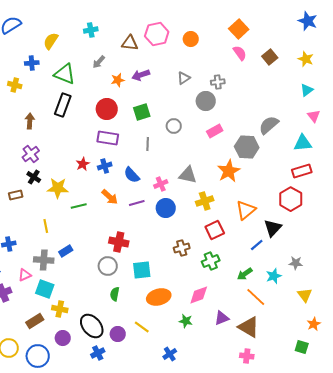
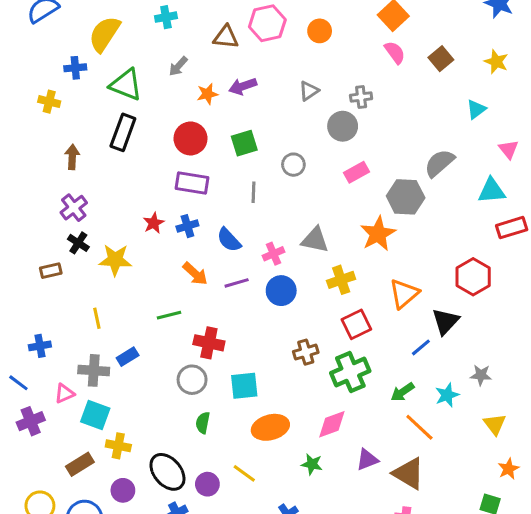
yellow semicircle: (51, 41) -> (104, 34), size x1.4
cyan triangle: (307, 90) -> (476, 109), moved
red rectangle: (302, 171) -> (512, 228), moved
green line: (79, 206) -> (169, 315), moved
green cross: (211, 261) -> (350, 372), size x1.4

